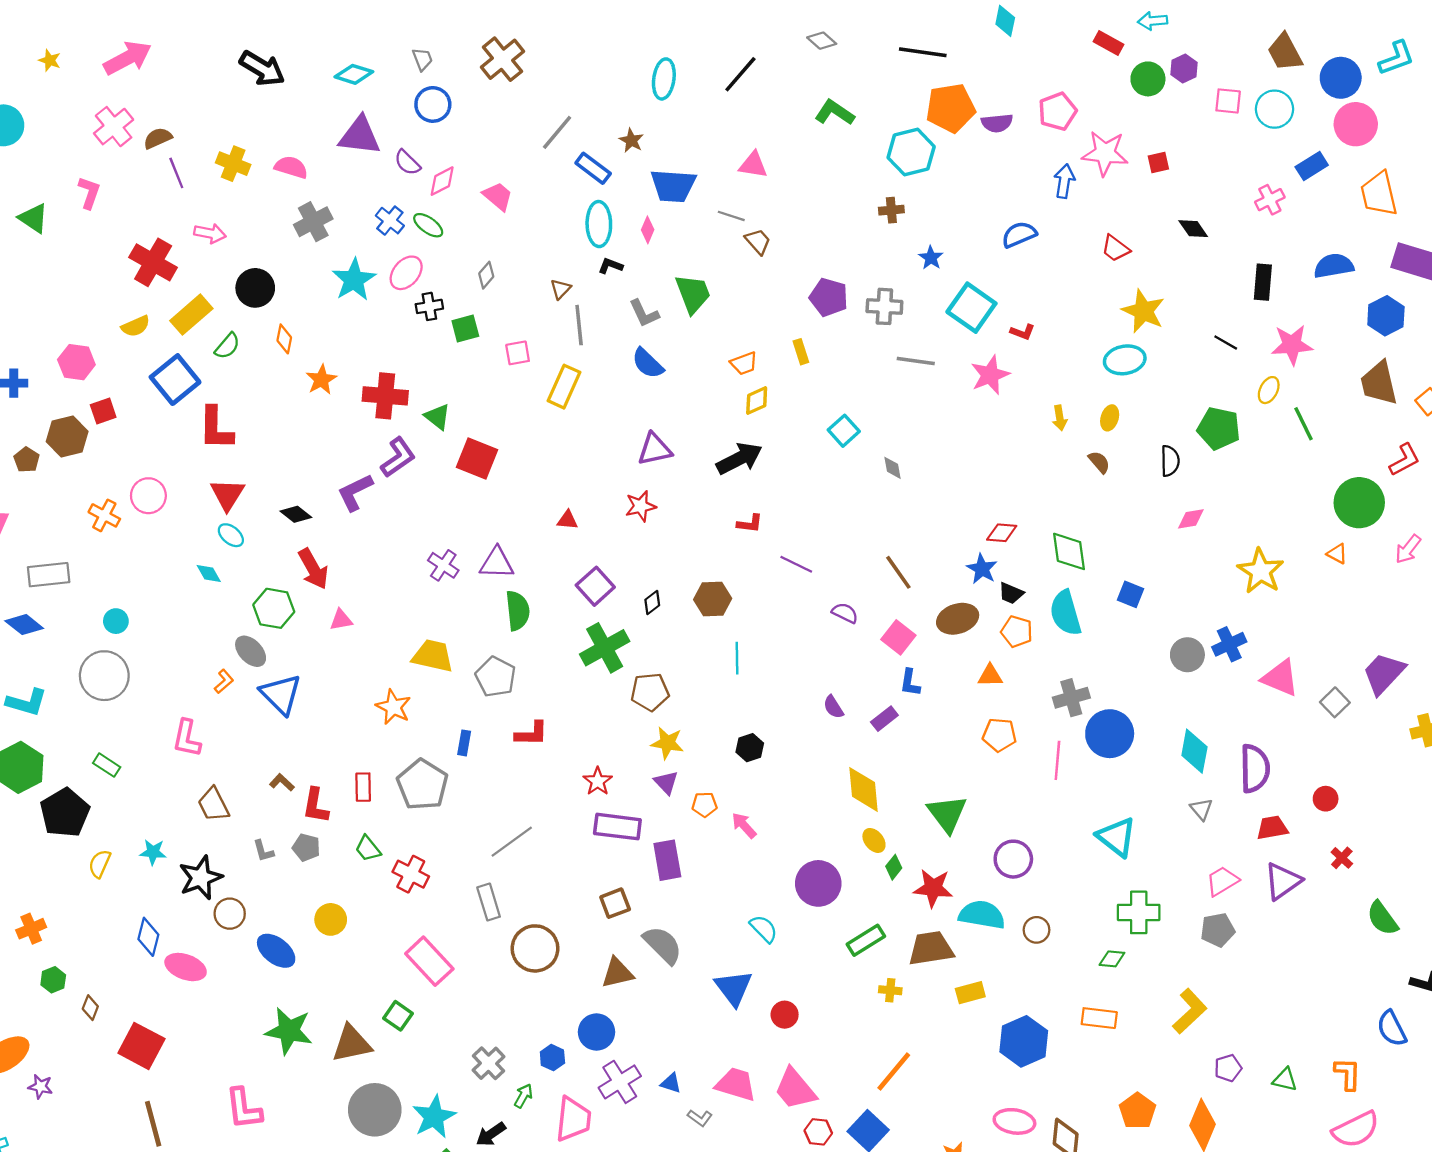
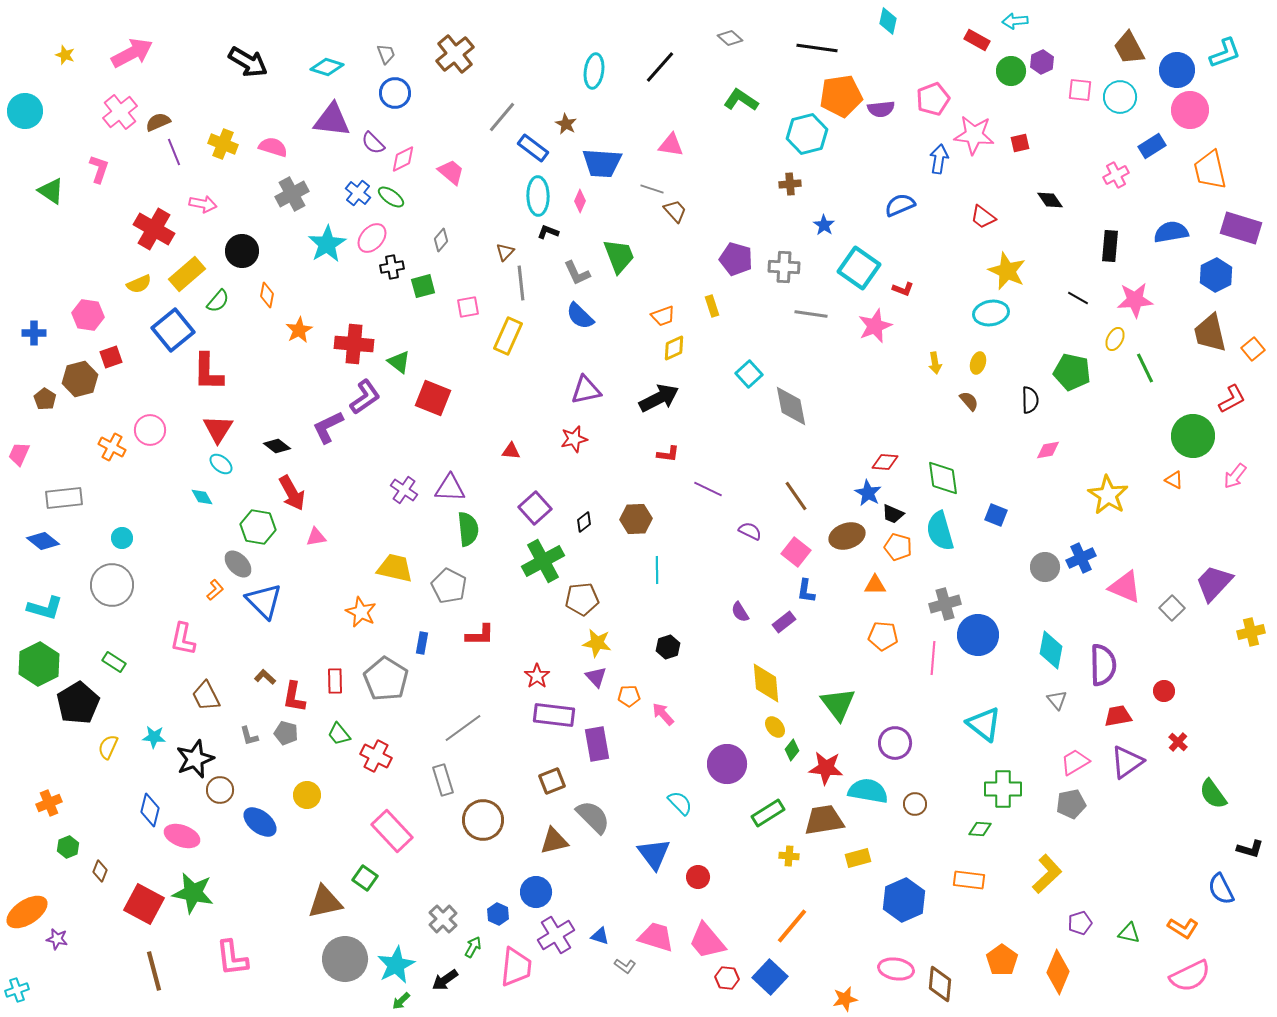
gray diamond: (893, 468) -> (791, 406), size x2.0
green star: (289, 1031) -> (193, 893), moved
orange L-shape: (1348, 1074) -> (1183, 928), turned 120

